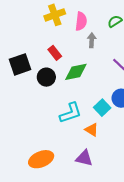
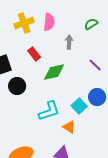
yellow cross: (55, 15) -> (24, 23), moved
pink semicircle: (81, 21) -> (49, 22), moved
black circle: (46, 77) -> (17, 86), moved

